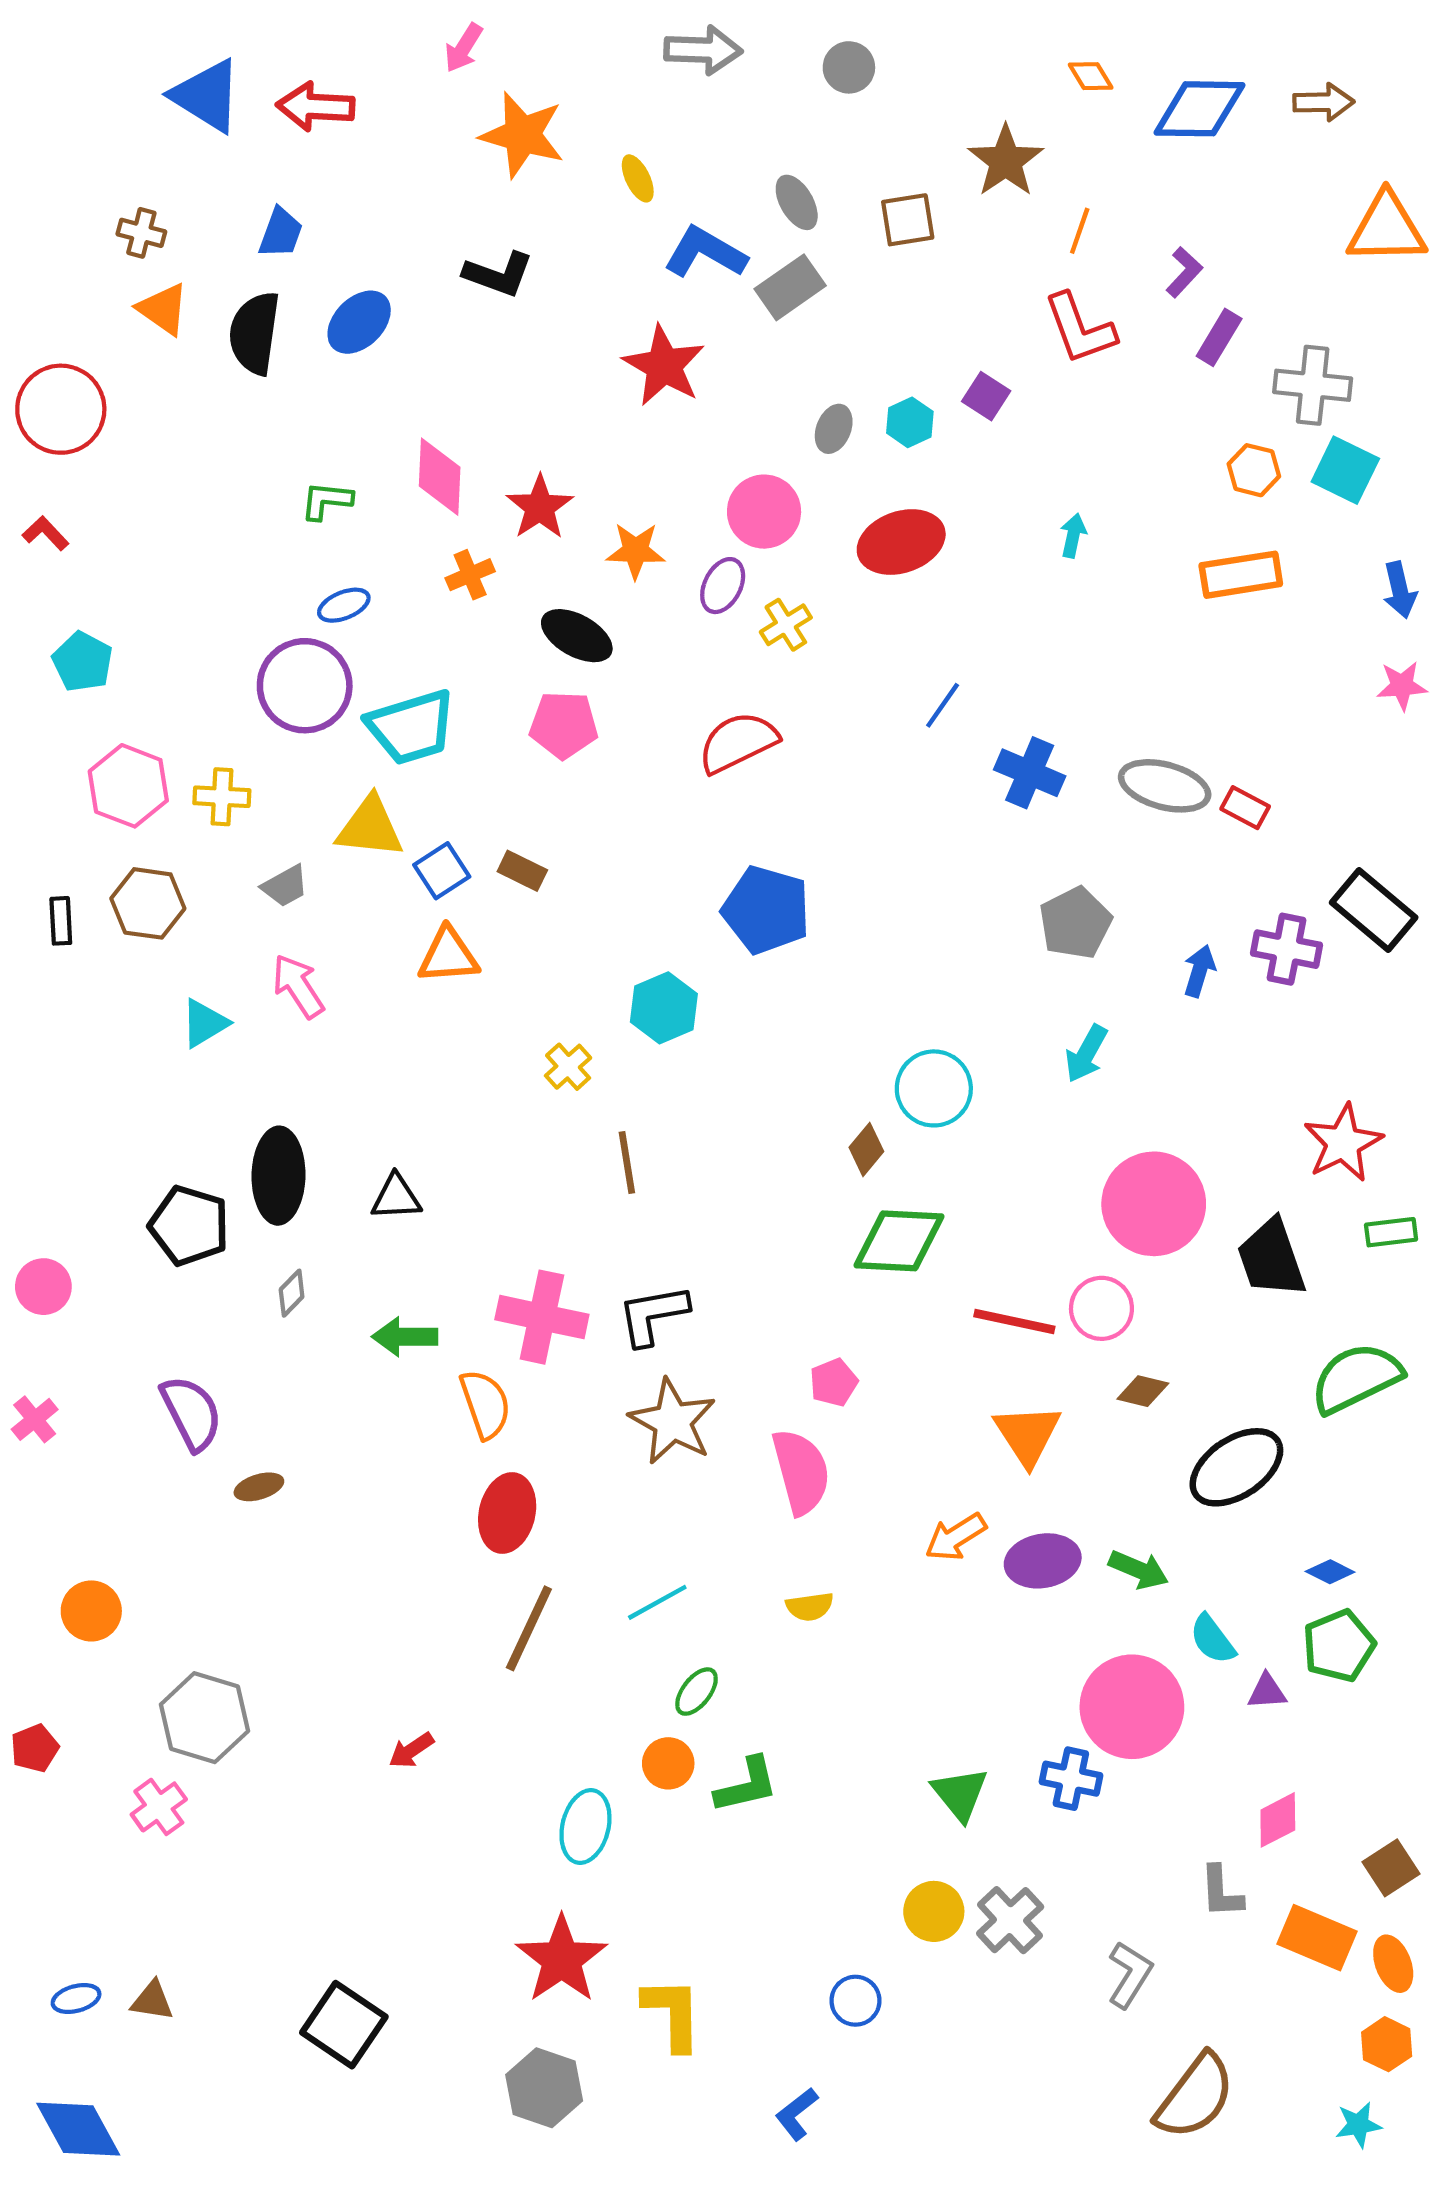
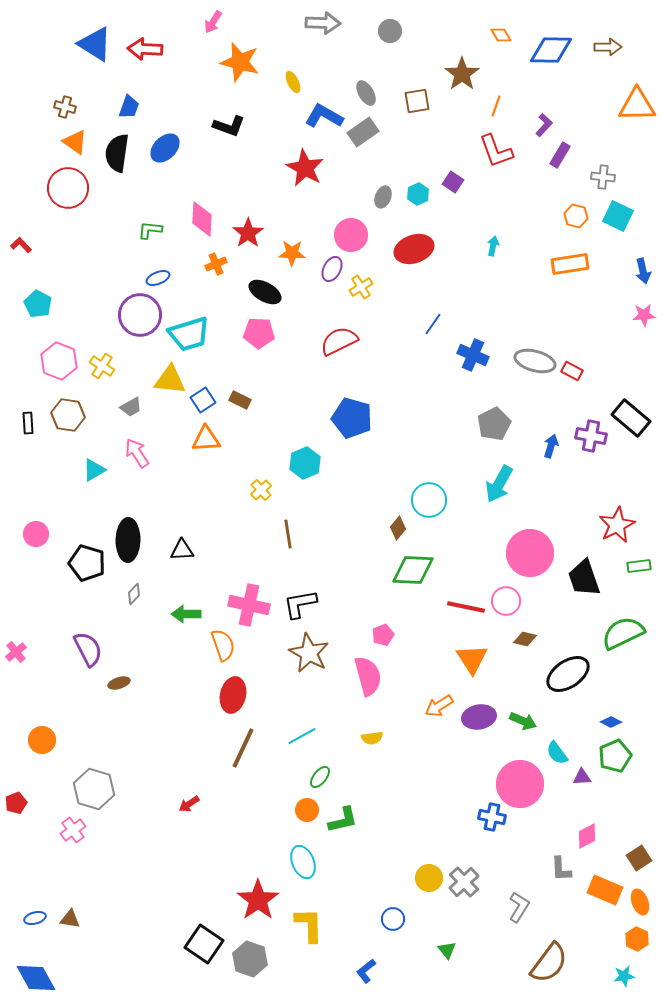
gray cross: (1313, 385) -> (603, 177), size x0.7
red circle: (61, 409) -> (68, 188), moved
yellow cross: (222, 797) -> (102, 366), turned 30
cyan arrow: (1086, 1054) -> (499, 484), size x1.4
pink circle: (43, 1287) -> (36, 534), moved
green triangle: (960, 1794) -> (447, 950), moved, size x0.7
cyan ellipse: (585, 1827) -> (303, 862), moved, turned -36
black square: (344, 2025) -> (204, 944), moved

